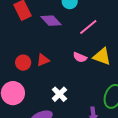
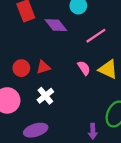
pink semicircle: (80, 57) -> (84, 68), turned -152
white cross: (59, 94) -> (45, 96), moved

